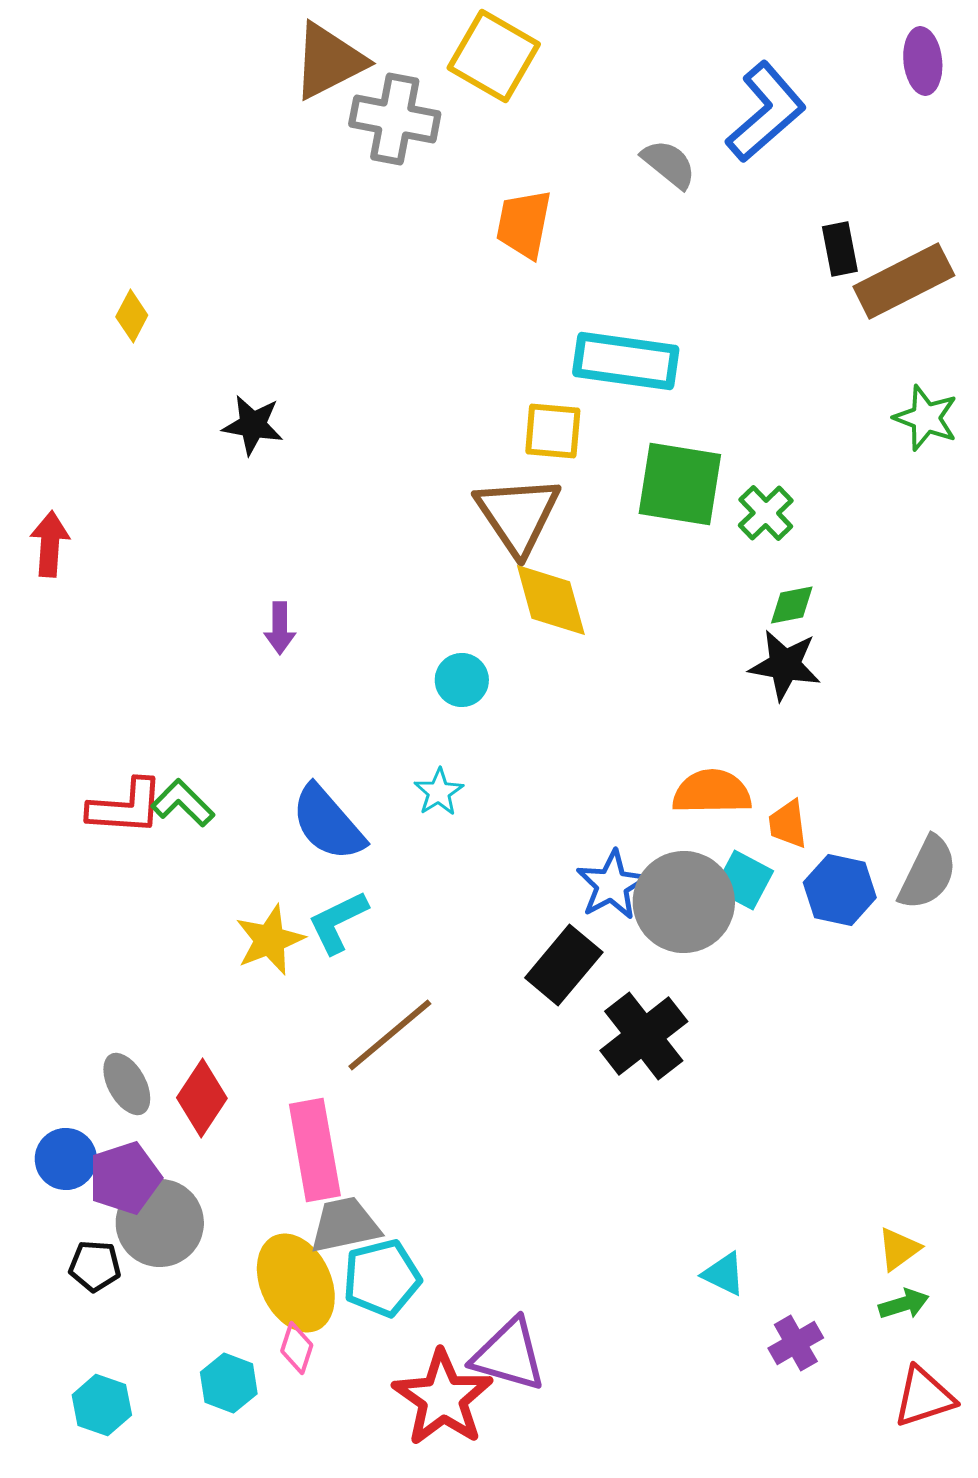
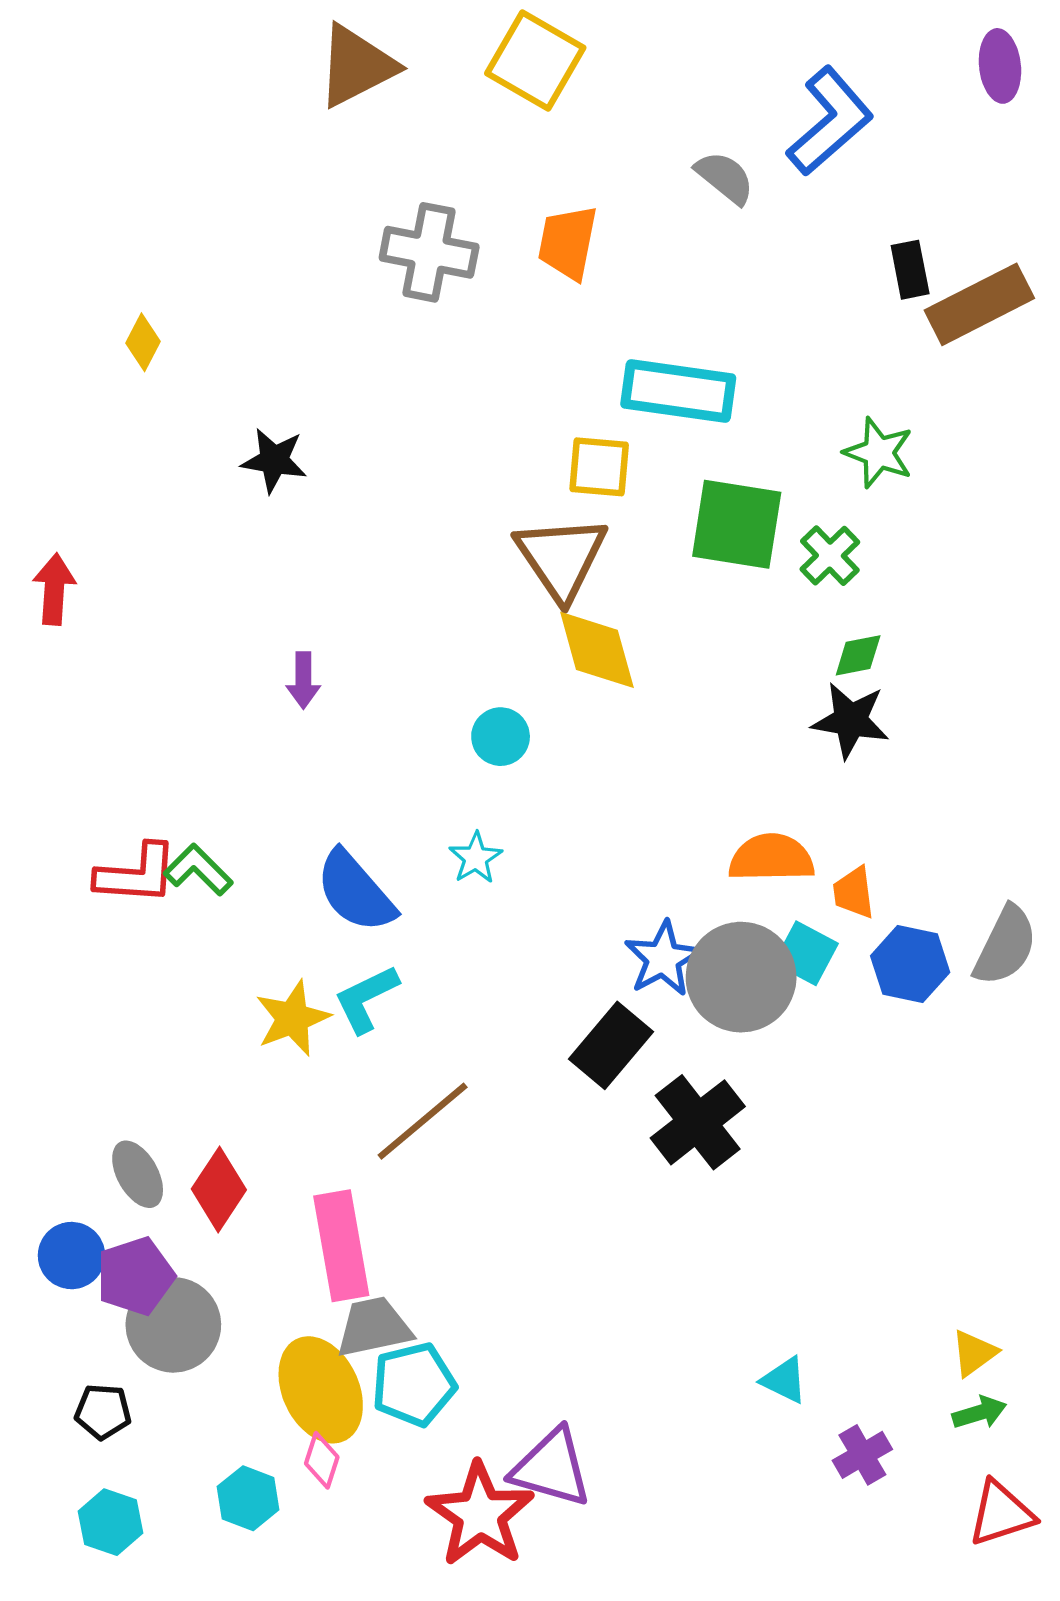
gray cross: (395, 119) -> (429, 252), moved
green star: (926, 418) -> (879, 453), moved
black pentagon: (95, 1266) -> (103, 1412), moved

